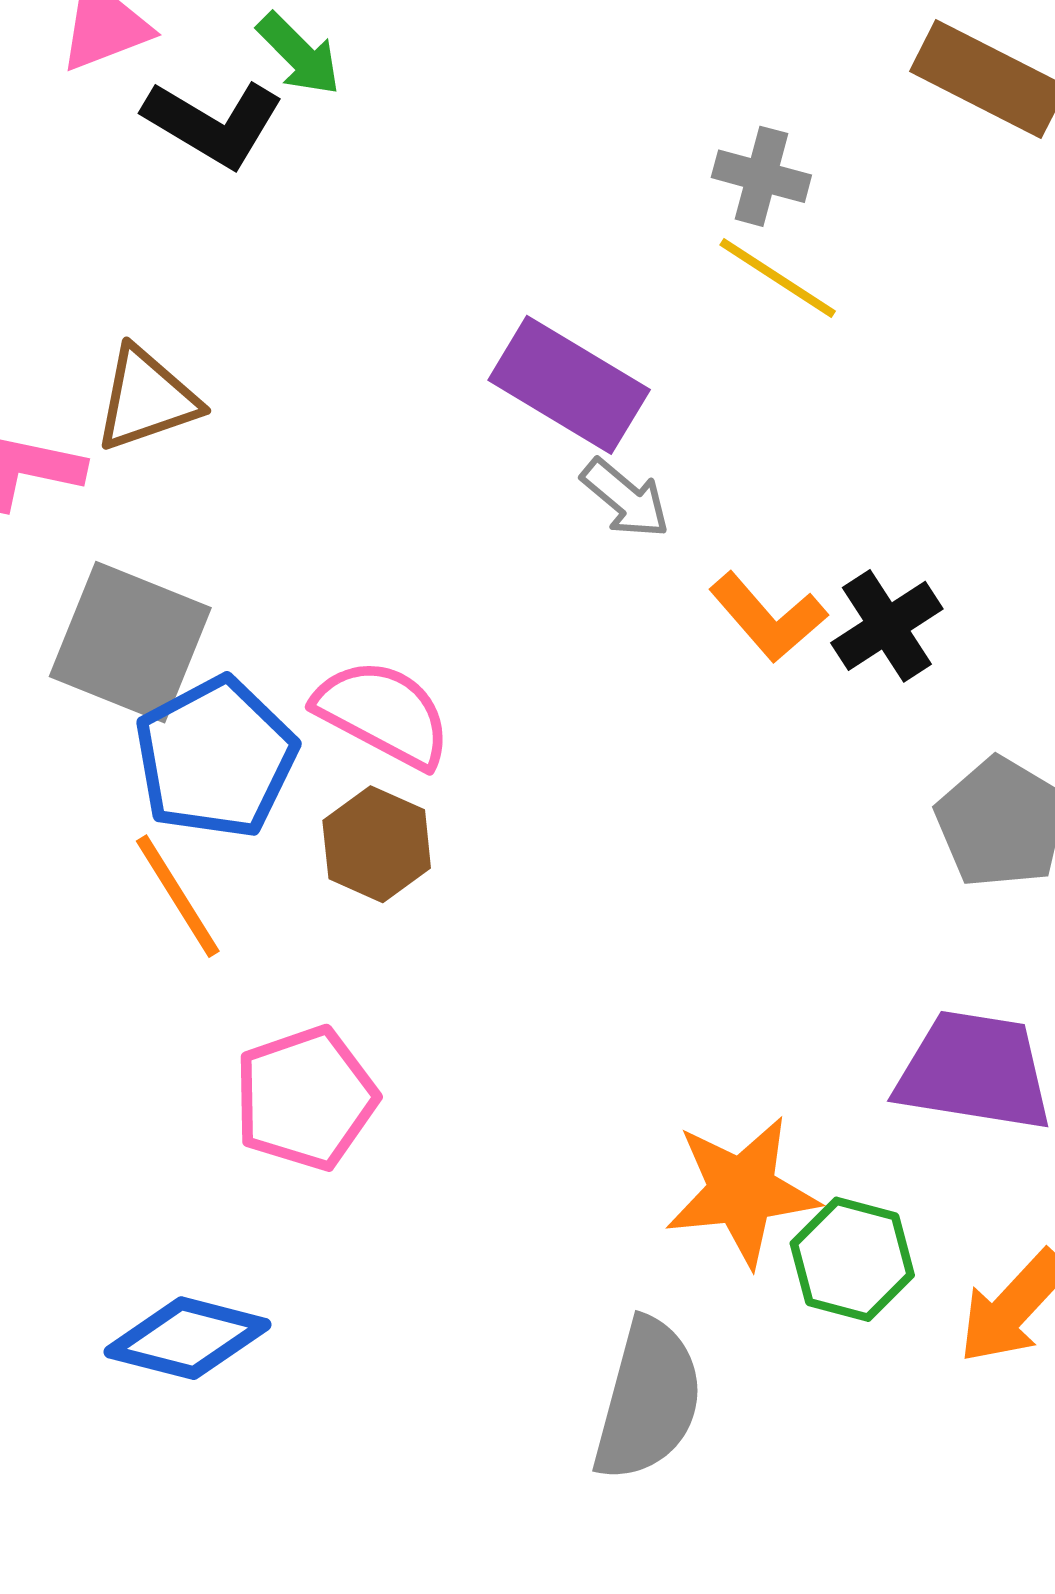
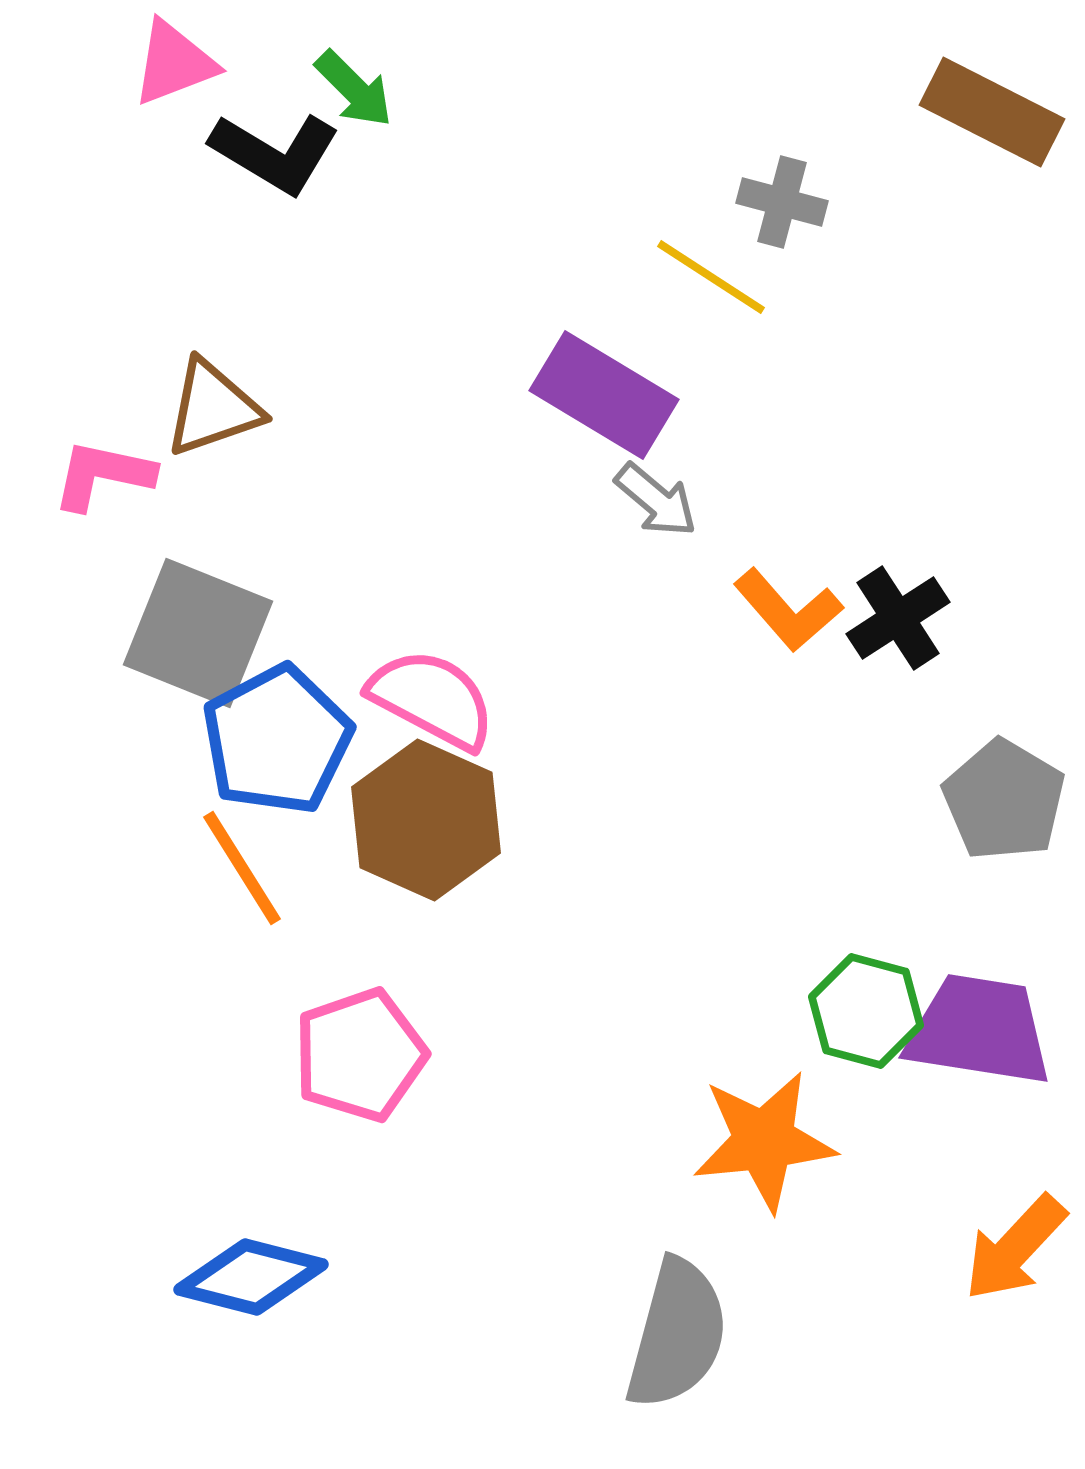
yellow line: (778, 278) -> (711, 277), moved
brown hexagon: (377, 844) -> (426, 820), size x1.5
green hexagon: (852, 1259) -> (866, 1011), moved

